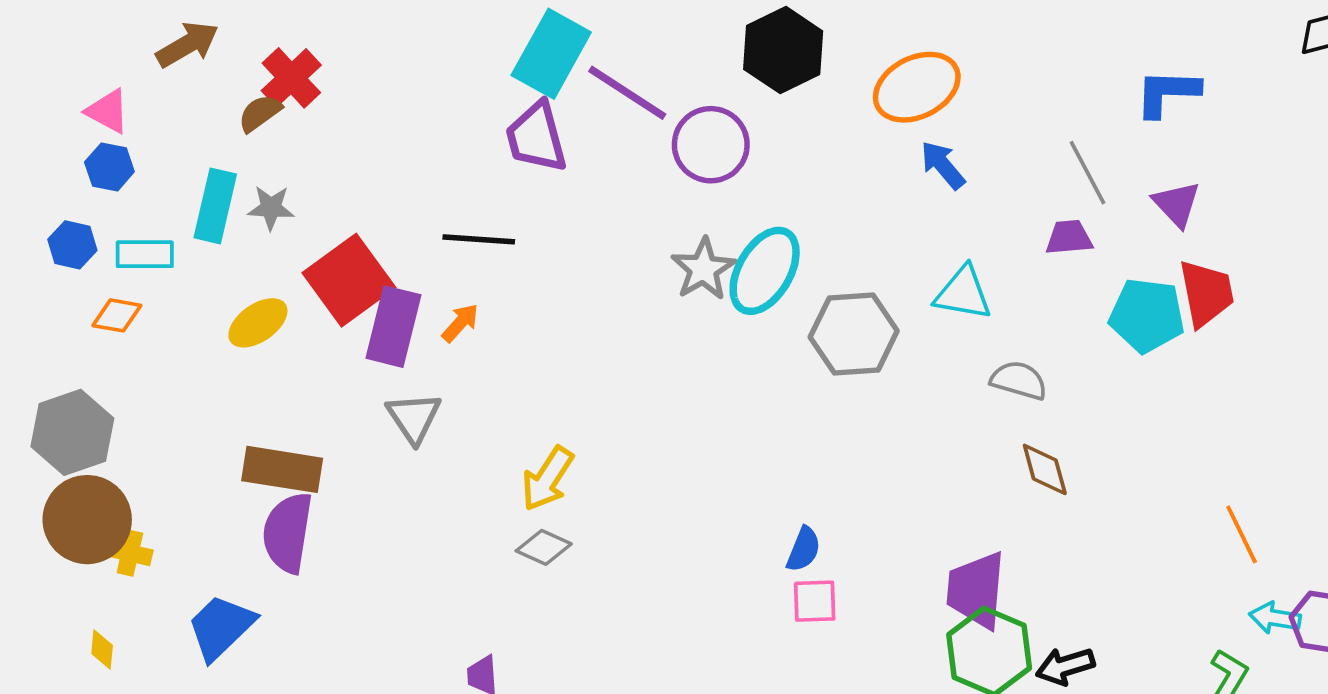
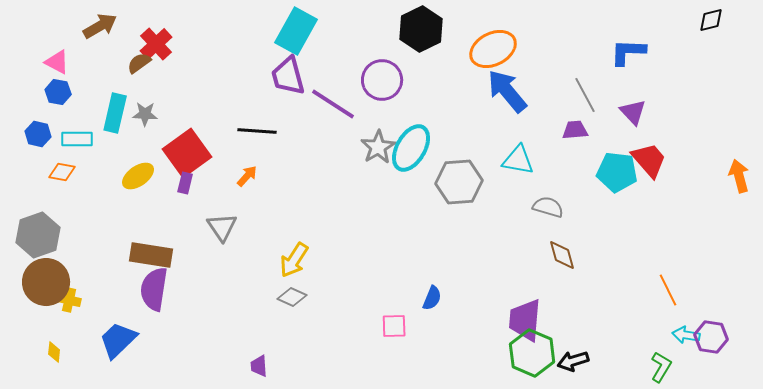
purple line: (627, 93) -> (333, 104), moved
blue arrow: (943, 165) -> (507, 91), size x1.6
red trapezoid: (1206, 293) -> (649, 160), turned -30
purple rectangle: (393, 327) -> (185, 183), moved, size x0.5
pink square: (815, 601) -> (394, 326), moved

